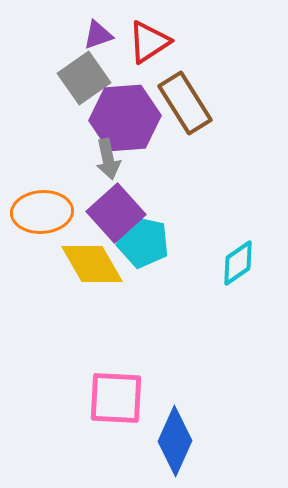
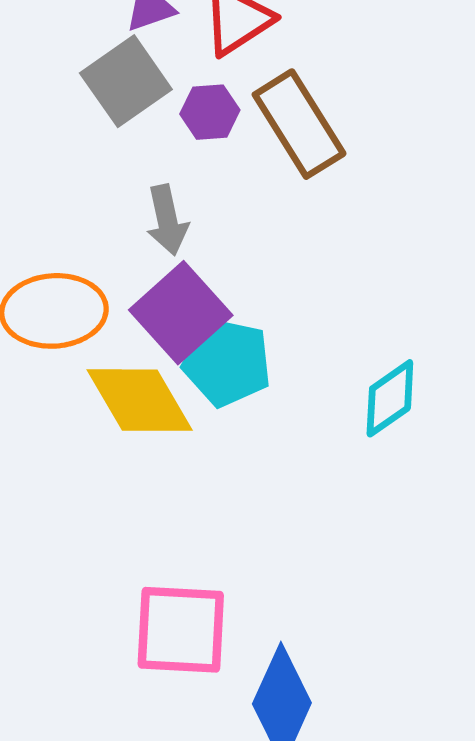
purple hexagon: (125, 118) -> (210, 112), moved, size x0.5

